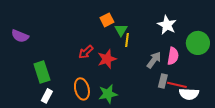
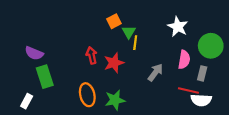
purple semicircle: (20, 36) -> (34, 53), moved
red arrow: (86, 52) -> (92, 55), turned 119
gray arrow: (154, 60) -> (155, 72), moved
gray rectangle: (163, 81) -> (202, 73), moved
white rectangle: (47, 96) -> (27, 101), moved

